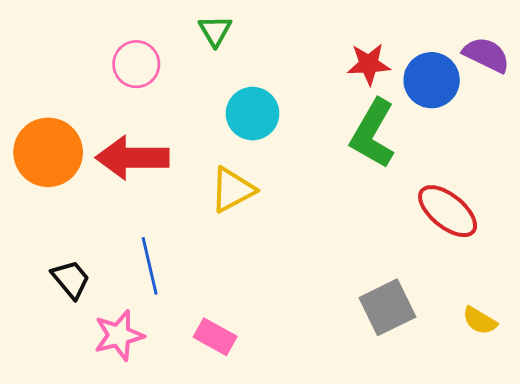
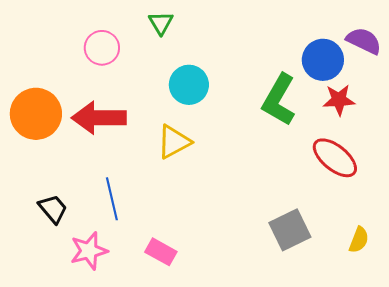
red star: (369, 64) -> (339, 100), moved
yellow semicircle: (480, 321) -> (359, 240), turned -100

